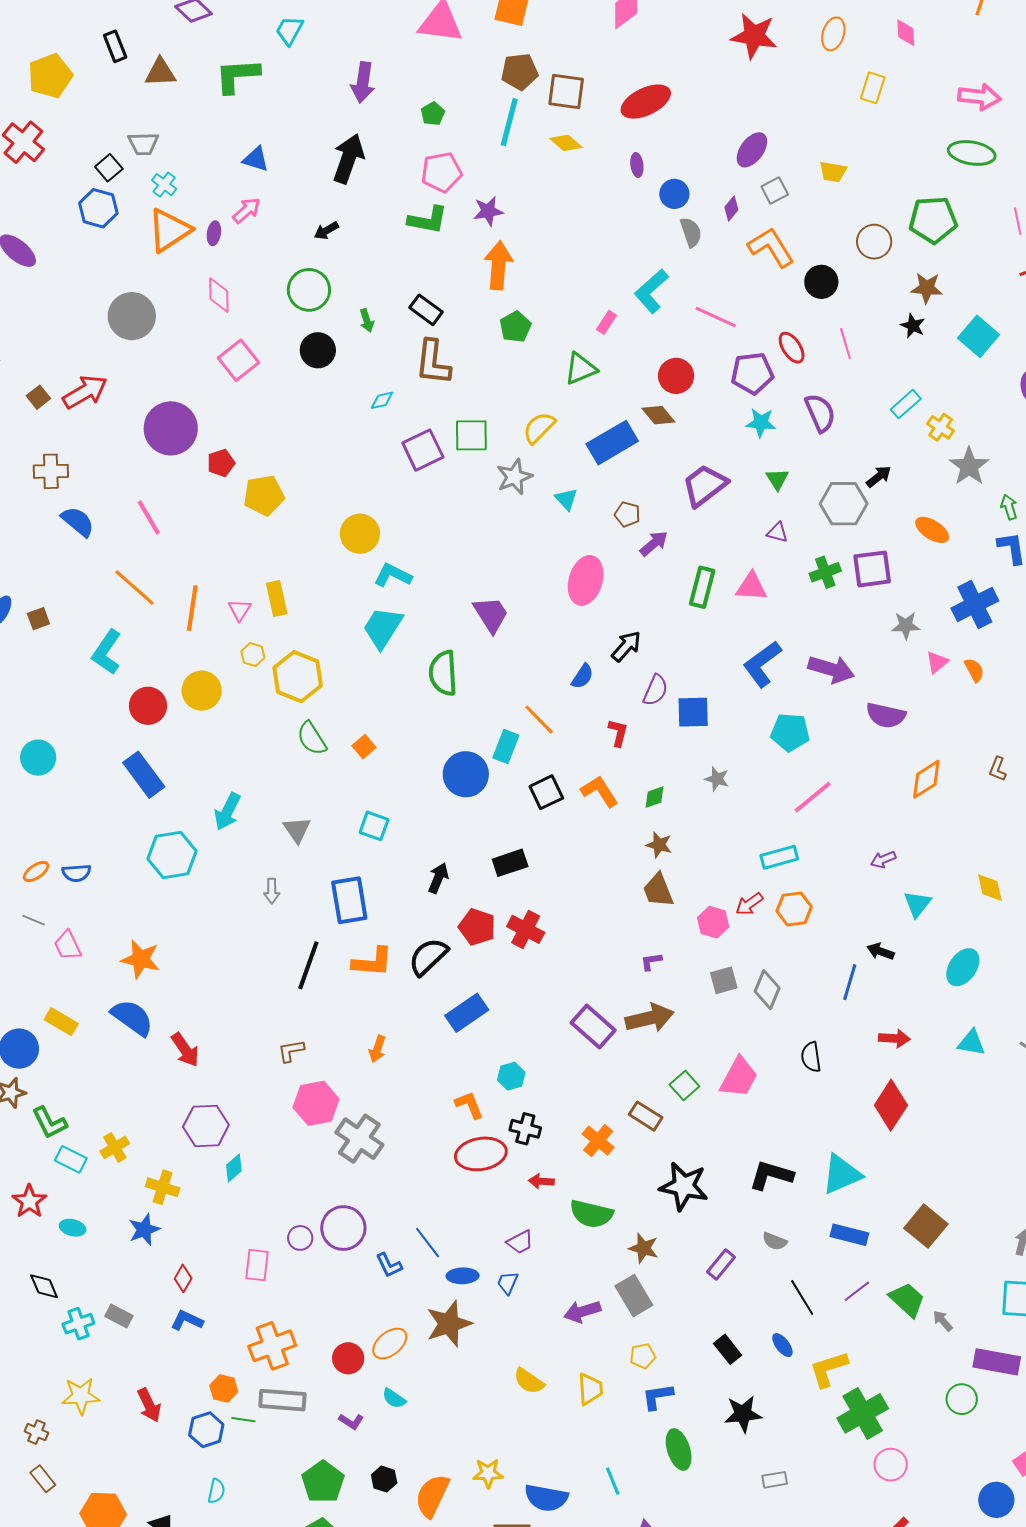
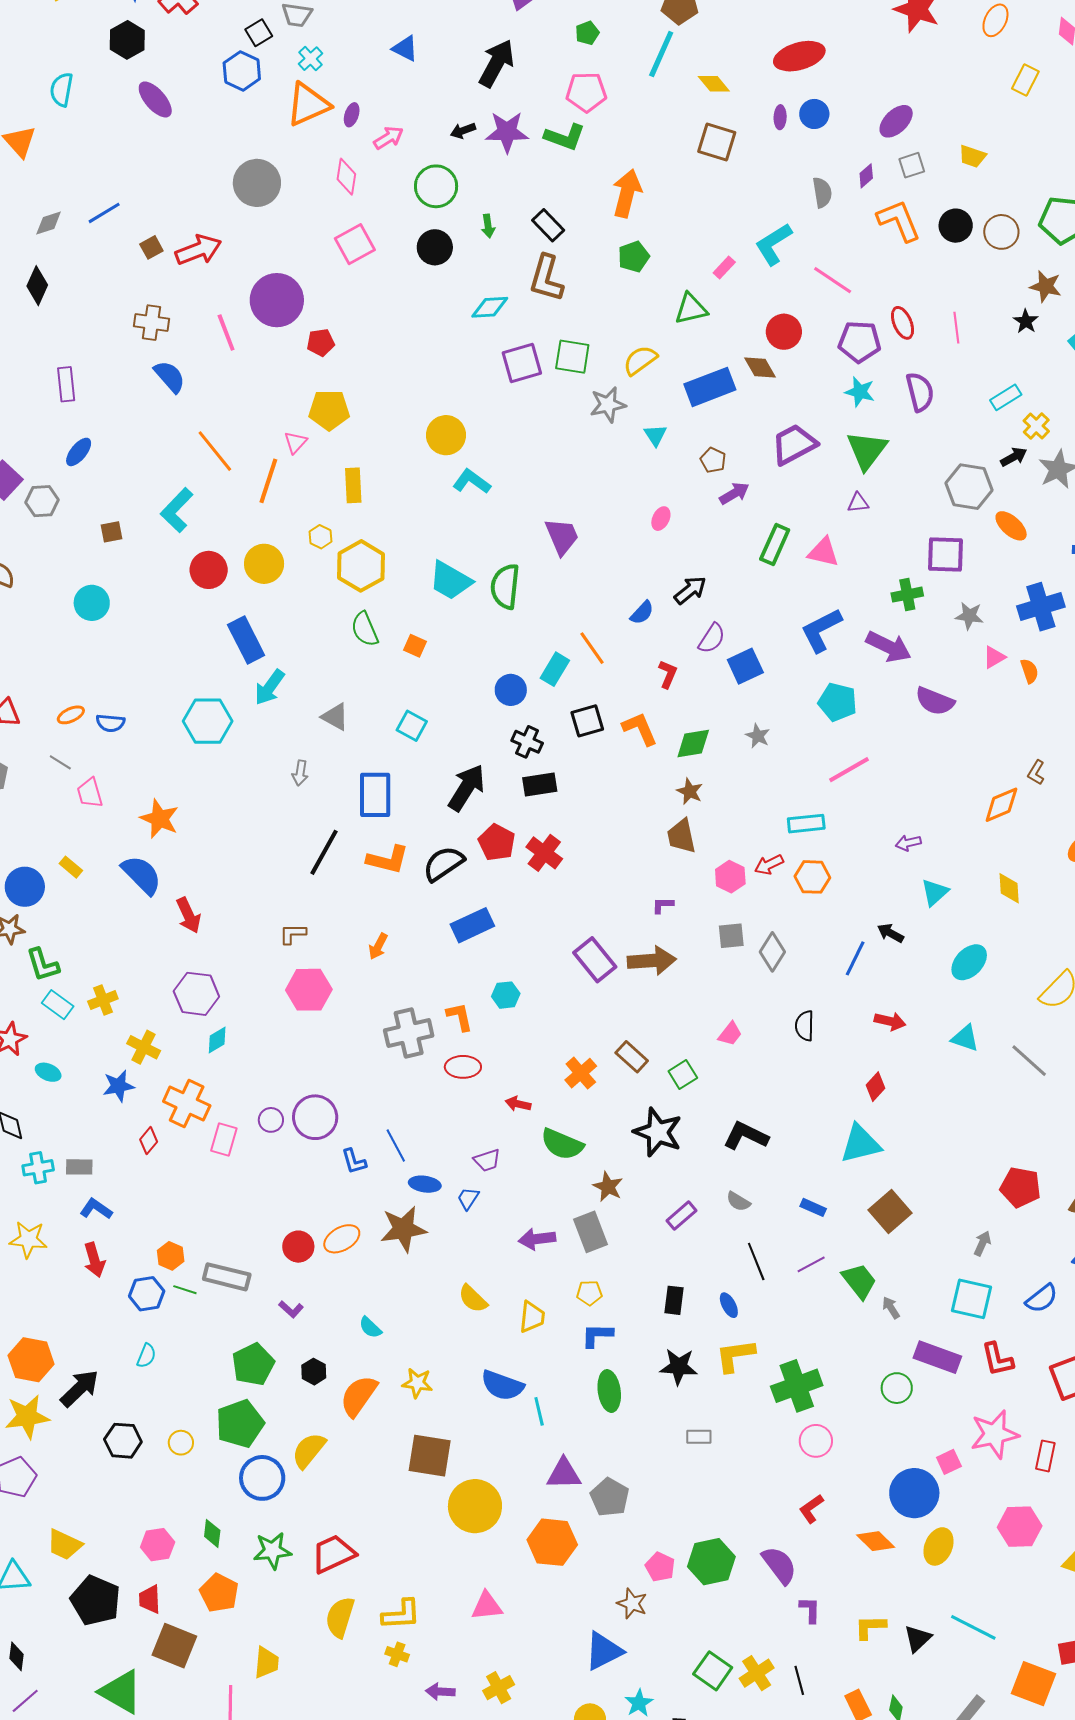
brown square: (566, 91) -> (717, 142), moved
blue circle: (674, 194) -> (814, 114), moved
pink arrow: (247, 210) -> (388, 138), moved
purple star: (488, 211) -> (507, 132), moved, size x1.4
black circle: (821, 282) -> (956, 226), moved
cyan diamond: (382, 400) -> (490, 307), size x1.5
black arrow: (879, 477) -> (1014, 457), moved
green triangle: (777, 479) -> (867, 450), size x1.8
yellow pentagon: (264, 495) -> (329, 410), moved
gray hexagon: (844, 504) -> (969, 487), moved
pink line: (149, 517) -> (226, 333), moved
purple triangle: (777, 532) -> (858, 503), turned -30
green cross: (825, 572) -> (907, 595), moved
pink ellipse: (586, 580) -> (661, 519), size x0.5
pink triangle: (240, 610) -> (295, 442), moved
brown square: (38, 619) -> (111, 532), moved
cyan trapezoid: (383, 628) -> (450, 581), moved, turned -102
blue square: (693, 712) -> (745, 666), turned -33
orange square: (364, 747) -> (415, 646), turned -35
blue circle: (466, 774) -> (511, 690), size x0.7
blue rectangle: (144, 775) -> (246, 640), moved
orange diamond: (926, 779) -> (1001, 805), moved
green diamond: (655, 797) -> (693, 744), size x1.5
gray triangle: (297, 830) -> (335, 717), turned -36
black arrow: (438, 878) -> (467, 788), size x1.6
yellow rectangle: (61, 1022) -> (71, 867), size x0.7
pink trapezoid: (739, 1077) -> (730, 1034), size x0.6
green square: (684, 1085) -> (683, 1074), moved
red diamond: (891, 1105) -> (875, 1087), size x0.6
black cross: (525, 1129) -> (527, 742), moved
gray cross: (359, 1139) -> (409, 1033), moved, turned 33
red ellipse: (481, 1154) -> (463, 1067), size x0.7
cyan triangle: (841, 1174) -> (860, 1144), moved
blue rectangle: (849, 1235) -> (813, 1207), size x0.7
gray rectangle: (119, 1316) -> (79, 1167), turned -36
blue L-shape: (187, 1320) -> (96, 1209), moved
orange cross: (272, 1346) -> (187, 1104), moved, turned 36
black rectangle: (728, 1349) -> (674, 1300), turned 36
yellow L-shape: (828, 1369) -> (735, 1356), moved
cyan semicircle: (394, 1398) -> (370, 1327), moved
blue semicircle: (546, 1498) -> (502, 1385), moved
blue circle: (996, 1500) -> (914, 1493), size x1.4

